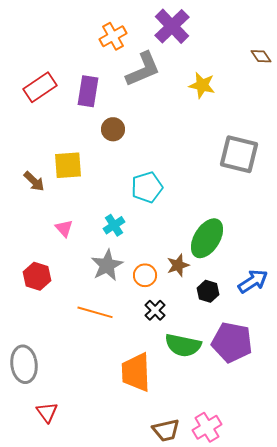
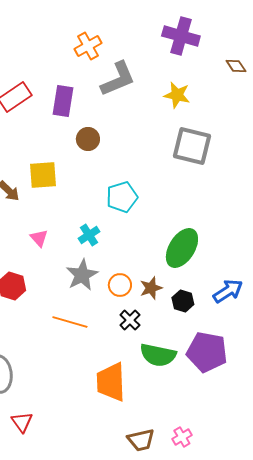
purple cross: (172, 26) -> (181, 36), moved, turned -30
gray square: (239, 154) -> (192, 146), moved
brown star: (178, 265) -> (151, 288), moved
pink cross: (207, 427) -> (182, 437), size x0.7

